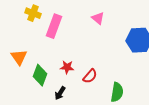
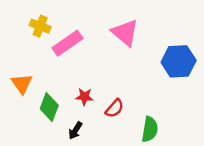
pink triangle: (98, 18) -> (125, 33), size x1.6
pink rectangle: (54, 26) -> (68, 43), turned 35

